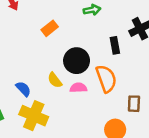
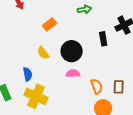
orange semicircle: (106, 79) -> (97, 86), moved, size x0.7
yellow semicircle: (55, 80) -> (43, 53), moved
blue semicircle: (23, 89) -> (28, 74), turned 32

